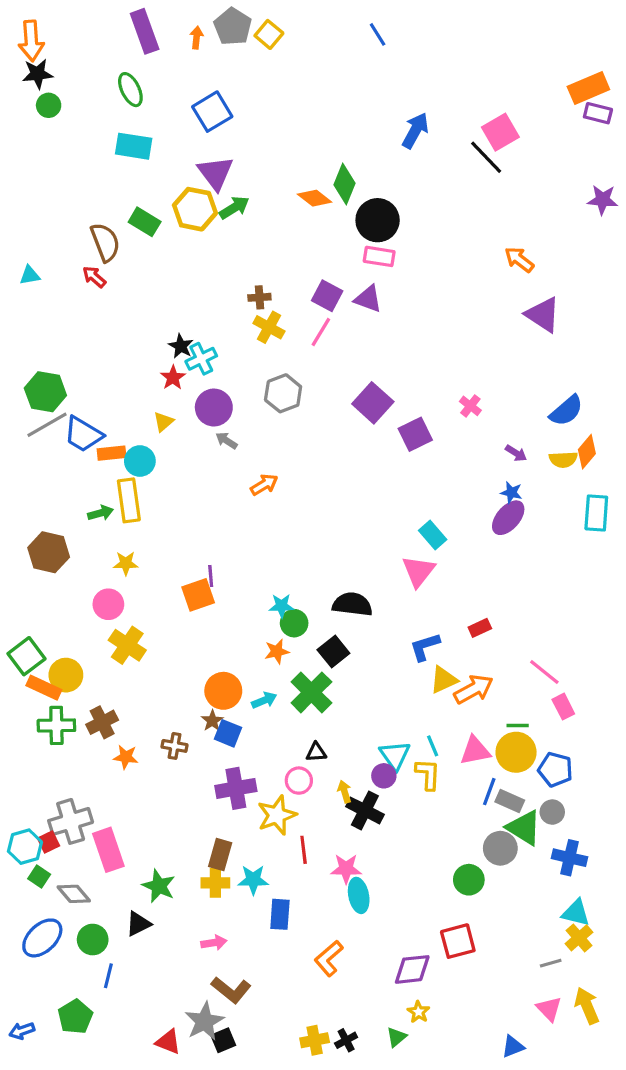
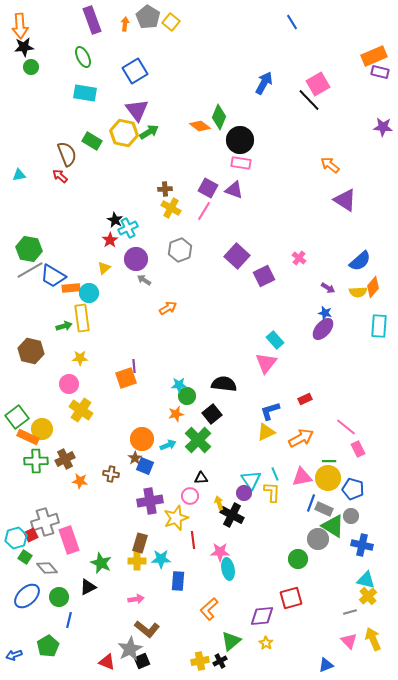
blue line: (378, 34) -> (292, 22), moved
yellow triangle: (444, 680) -> (266, 432), moved
green triangle: (396, 1037) -> (231, 641), moved, size x1.5

